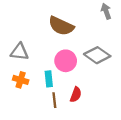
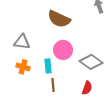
gray diamond: (97, 55) -> (91, 62), moved
red semicircle: (76, 95) -> (87, 88), moved

